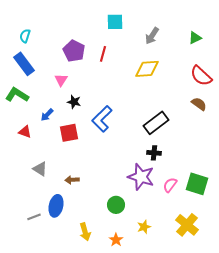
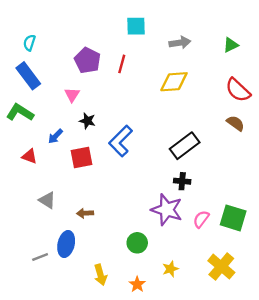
gray arrow: (152, 36) -> (180, 43), turned -132

